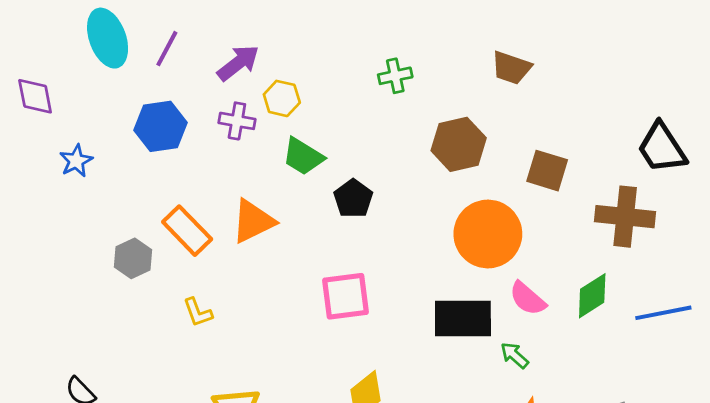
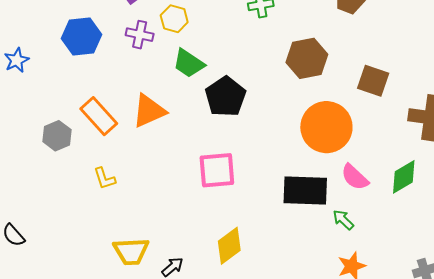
black pentagon: (353, 199) -> (225, 97), size x1.4

